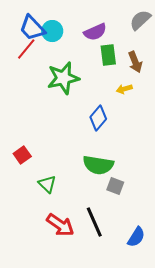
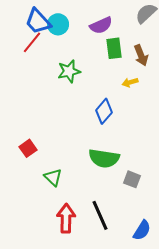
green star: (63, 78) -> (69, 71), size x0.7
gray square: (115, 186) -> (132, 179), moved
red arrow: (60, 225) -> (66, 218), turned -124

